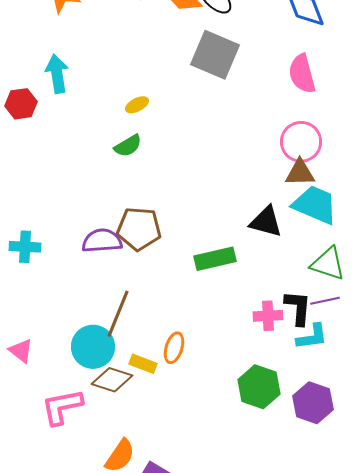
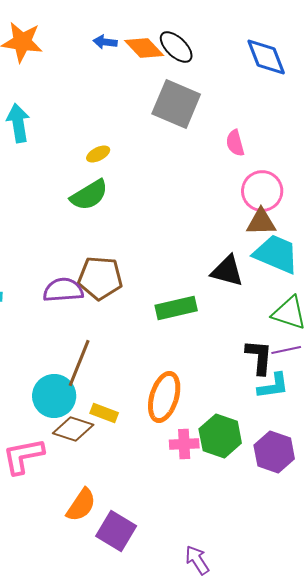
pink semicircle: (302, 74) -> (235, 143), moved, size x0.7
green semicircle: (128, 146) -> (89, 195), size x1.4
pink cross: (268, 316) -> (184, 444), moved
orange ellipse: (174, 348) -> (164, 397), moved, size x1.6

